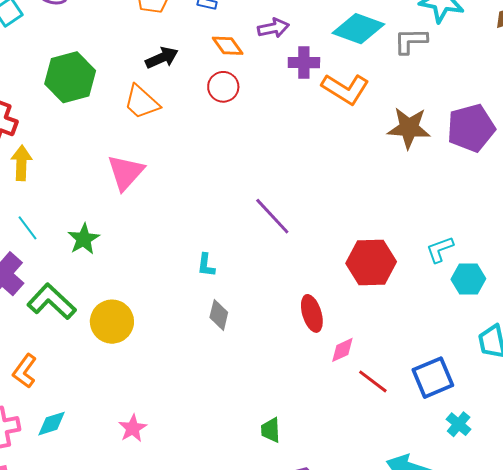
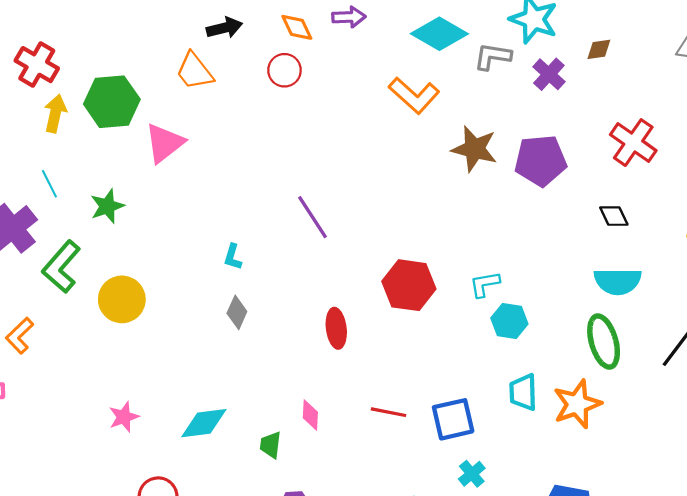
purple cross: (304, 63) -> (549, 74), moved, turned 32
green hexagon: (70, 77) -> (112, 102), moved
green L-shape: (52, 302) -> (61, 267), turned -102
pink diamond: (342, 350) -> (310, 415), moved, turned -72
red line: (373, 381) -> (389, 412), turned -36
cyan diamond: (52, 424) -> (204, 423), moved, size x1.4

